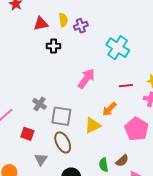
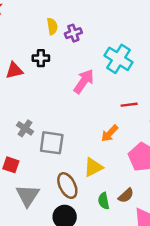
red triangle: (41, 24) -> (14, 70), moved
pink arrow: (86, 79) -> (84, 81), moved
yellow triangle: (93, 125) -> (93, 167), moved
brown ellipse: (63, 142) -> (67, 186), moved
gray triangle: (41, 159) -> (28, 195), size x1.5

